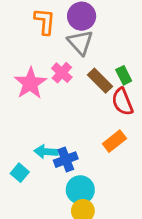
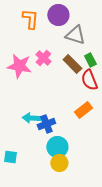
gray triangle: (80, 42) -> (75, 35), moved, turned -30
pink star: (30, 83) -> (19, 66), turned -30
cyan square: (20, 173) -> (10, 157), moved, turned -32

